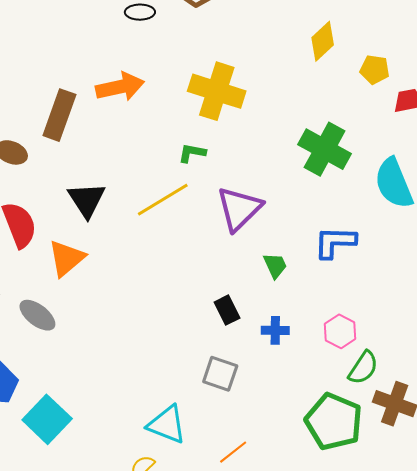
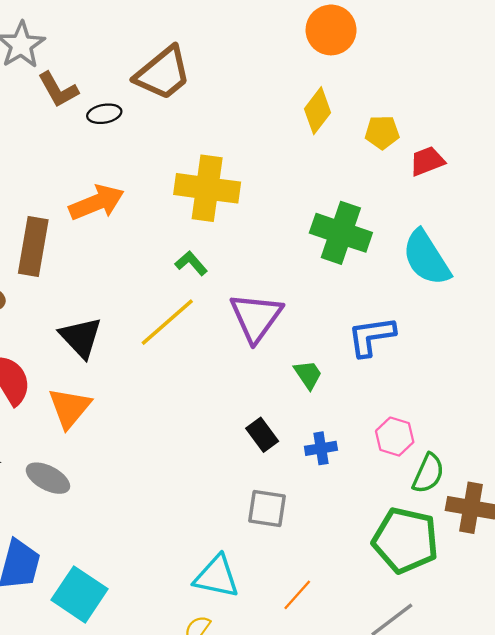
green L-shape: (192, 153) -> (191, 263), turned 48

